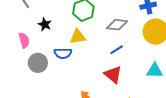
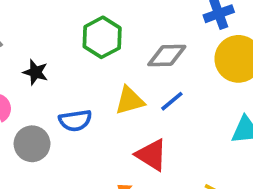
yellow triangle: (78, 37) -> (130, 101), moved
red triangle: (113, 74) -> (151, 155), moved

